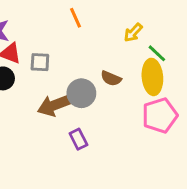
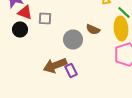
brown arrow: (55, 105) -> (55, 66), moved

